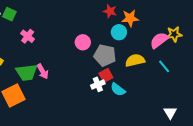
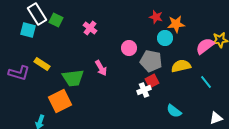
pink cross: (28, 36) -> (90, 28), moved
cyan line: (164, 66) -> (206, 82), moved
pink arrow: (43, 71) -> (101, 68), moved
cyan semicircle: (118, 89) -> (174, 111), moved
white triangle: (170, 113) -> (216, 118), turned 40

